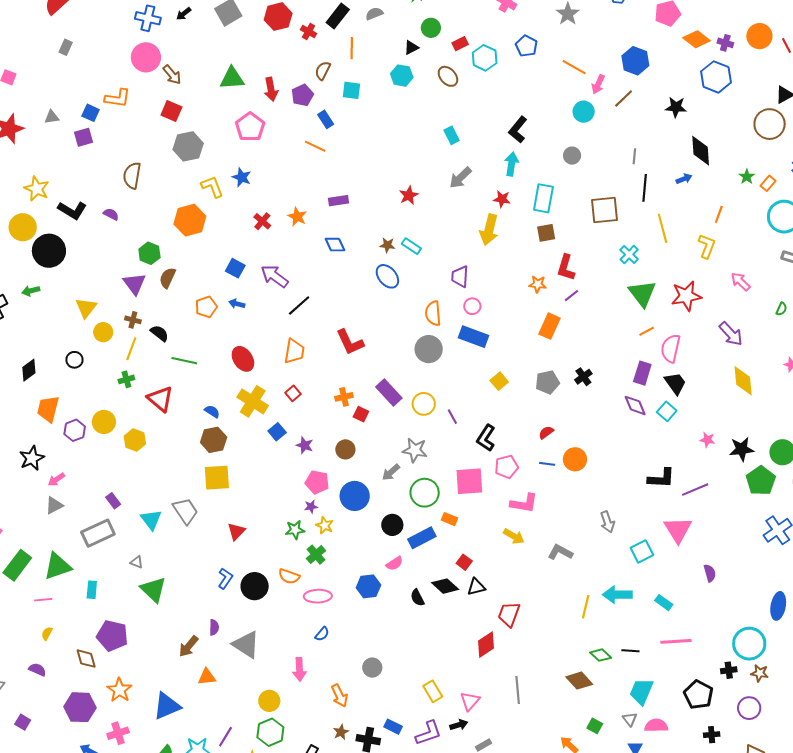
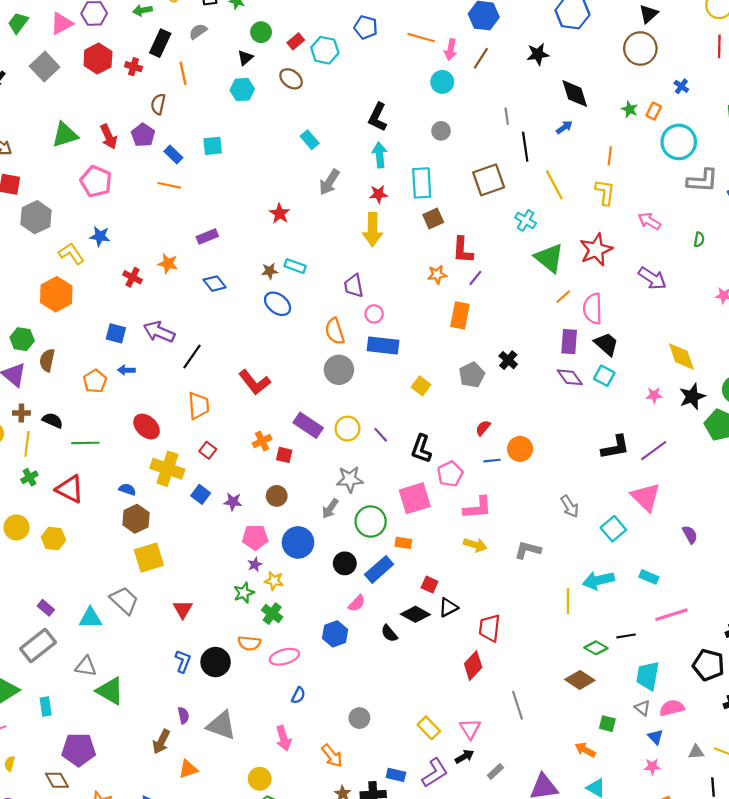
cyan square: (351, 90) -> (213, 146), moved
yellow diamond: (743, 381) -> (681, 356), moved
cyan triangle: (151, 520) -> (90, 618), turned -40
gray triangle: (137, 562) -> (86, 666), size x1.5

